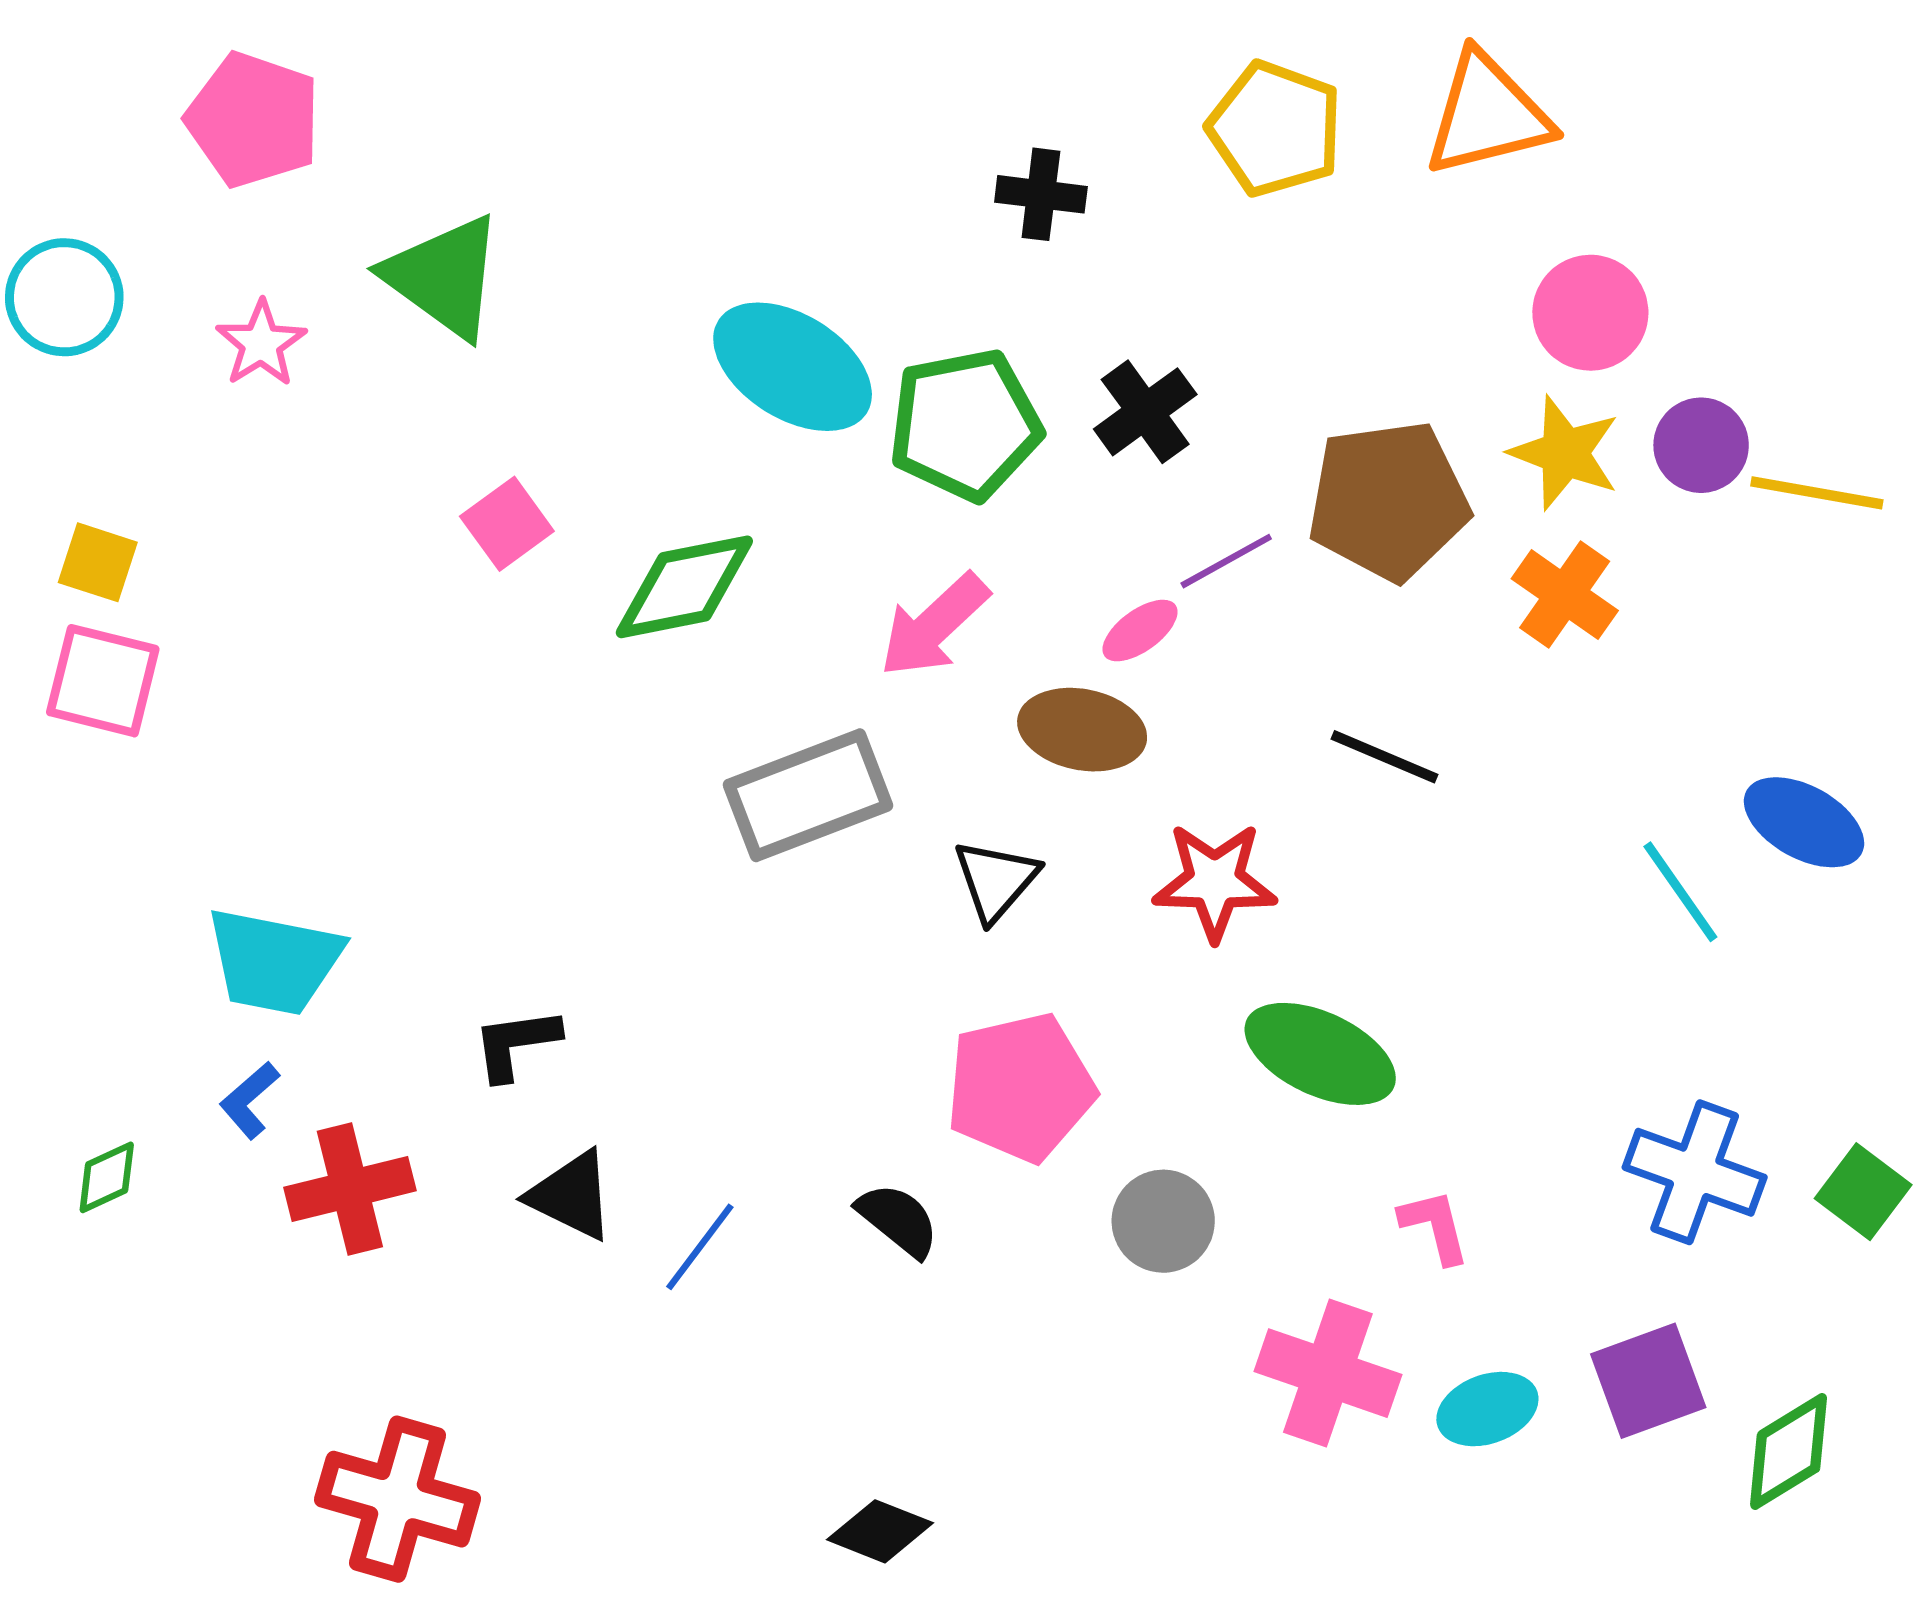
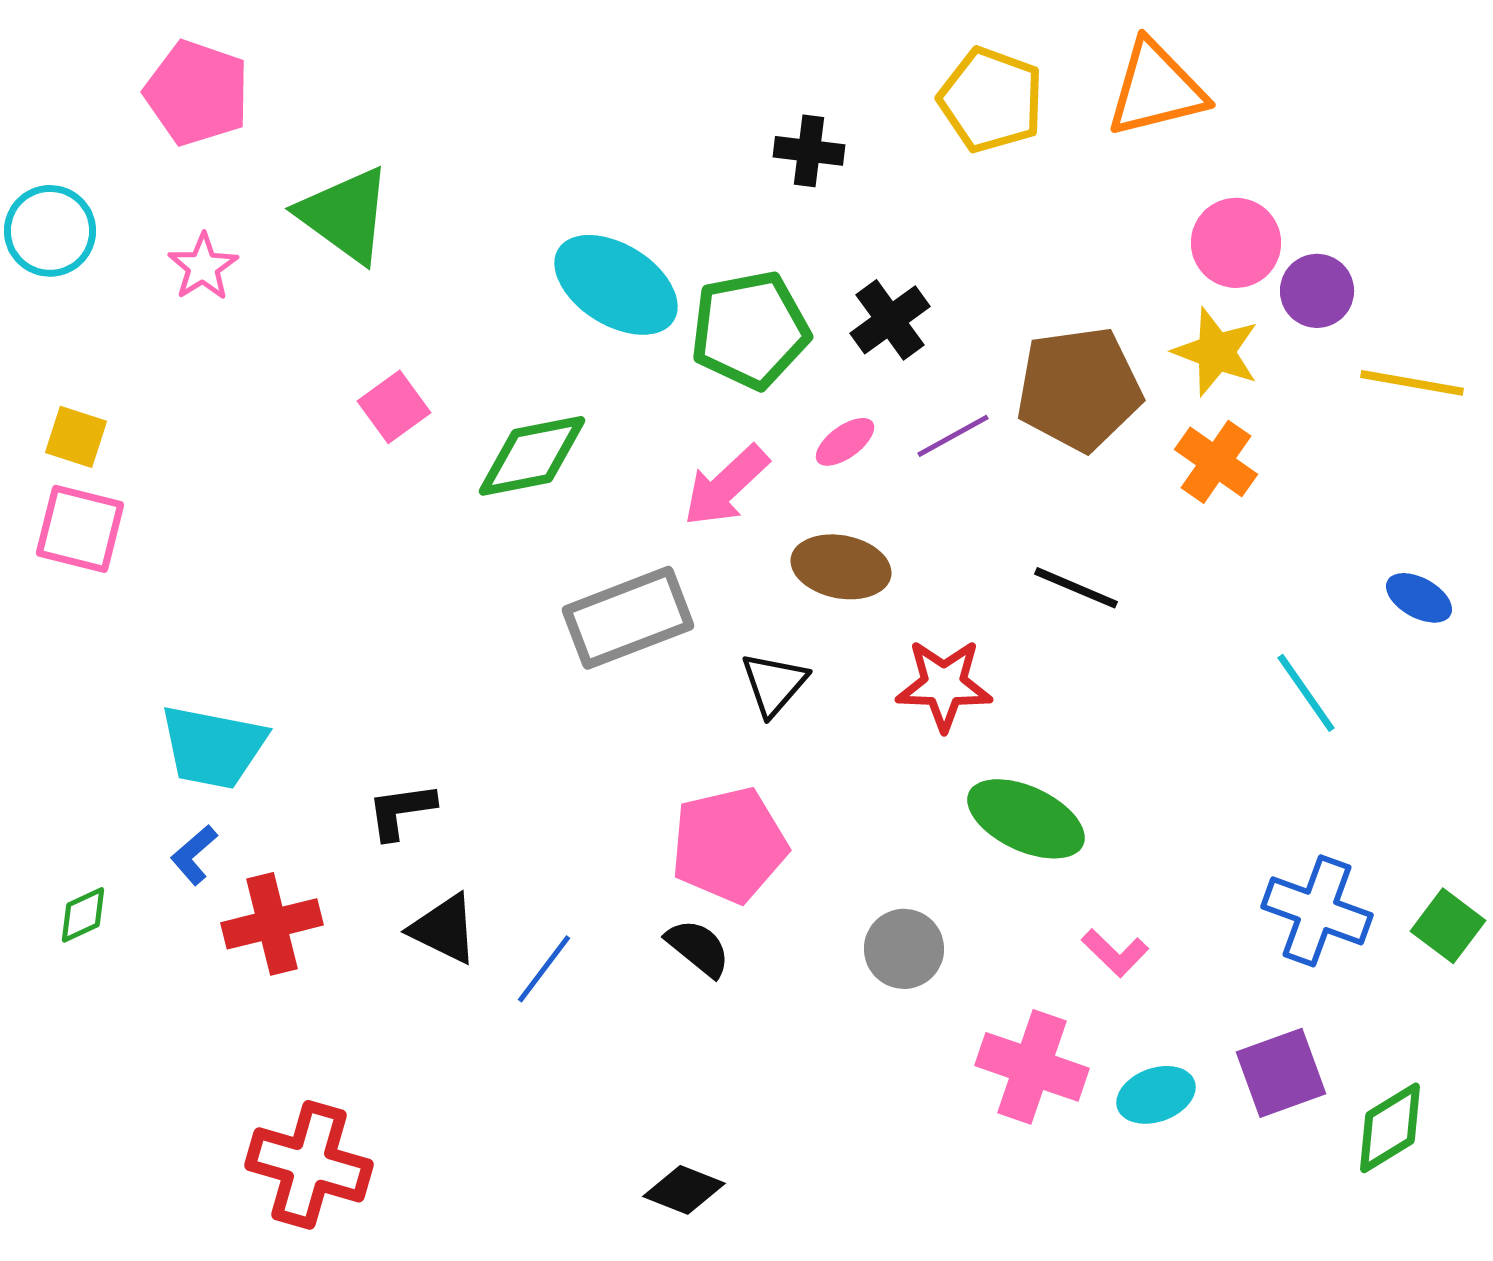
purple circle: (1701, 445) -> (1317, 291), moved
pink ellipse: (1140, 631) -> (845, 442), moved
blue ellipse: (1804, 822) -> (1419, 598), moved, size x0.7
pink pentagon: (1020, 1087) -> (729, 845), moved
pink L-shape: (1435, 1226) -> (1115, 953), turned 148

